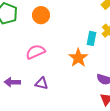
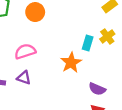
purple triangle: (42, 83) -> (24, 78), moved

